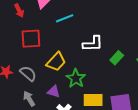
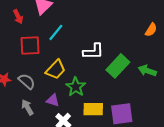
cyan line: (65, 18) -> (56, 32), moved, turned -30
green rectangle: (117, 58) -> (118, 66), size x1.6

